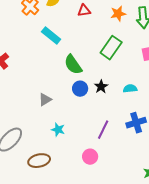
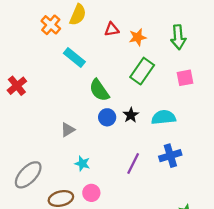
orange star: (118, 14) -> (138, 37), moved
cyan semicircle: (130, 89) -> (164, 117), size x1.5
pink circle: (90, 157) -> (91, 193), moved

